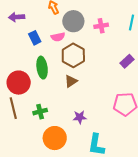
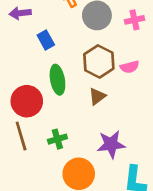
pink semicircle: (58, 37) -> (130, 67), moved
purple star: (80, 117) -> (111, 144), size x1.5

